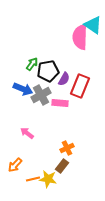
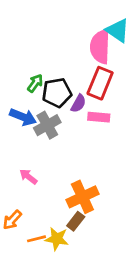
red rectangle: (80, 86) -> (100, 83), moved
pink rectangle: (60, 103) -> (99, 117), moved
orange cross: (67, 148) -> (82, 197), size x1.6

